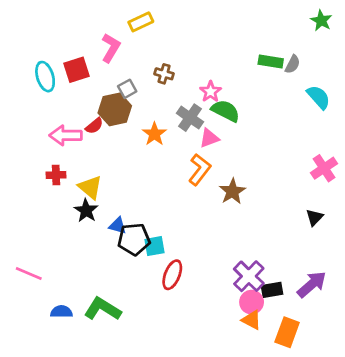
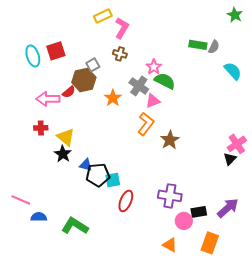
pink L-shape: (111, 48) -> (122, 28), moved
pink cross: (324, 168) -> (237, 144), moved
purple cross: (249, 276) -> (170, 196), moved, turned -35
blue semicircle: (62, 312) -> (39, 217), moved
orange triangle: (252, 320) -> (170, 245), moved

